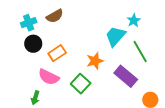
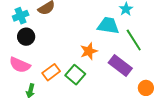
cyan trapezoid: (115, 36) -> (108, 26), turned 60
orange rectangle: (57, 53) -> (51, 72), moved
pink semicircle: (49, 77) -> (20, 65), moved

